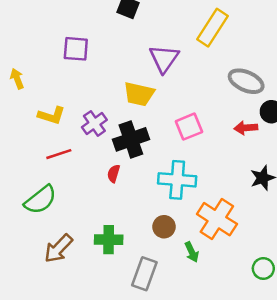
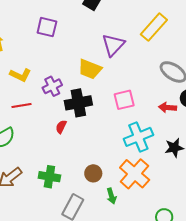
cyan cross: (177, 180) -> (138, 137), moved, turned -36

